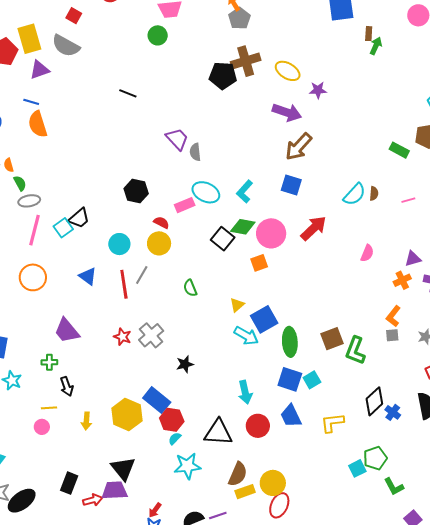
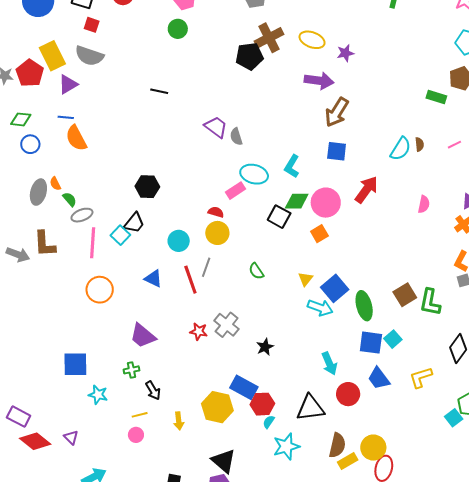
black hexagon: (136, 191) -> (147, 187), moved

